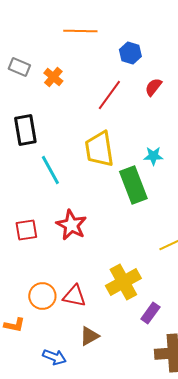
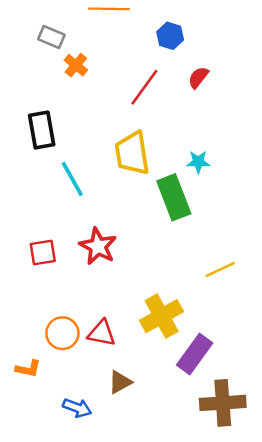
gray rectangle: (19, 67) -> (51, 37), moved
purple rectangle: (150, 313) -> (195, 354), size x1.5

